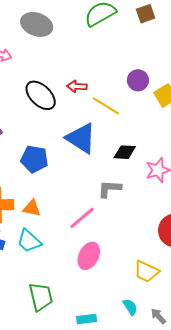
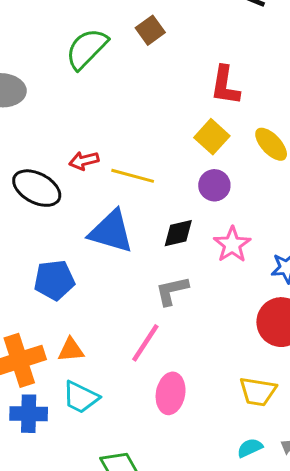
purple circle: (138, 80) -> (214, 185), moved
cyan semicircle: (130, 307) -> (250, 448), turned -66

